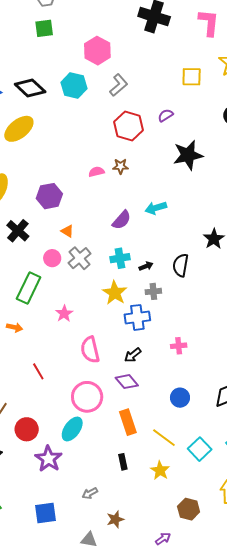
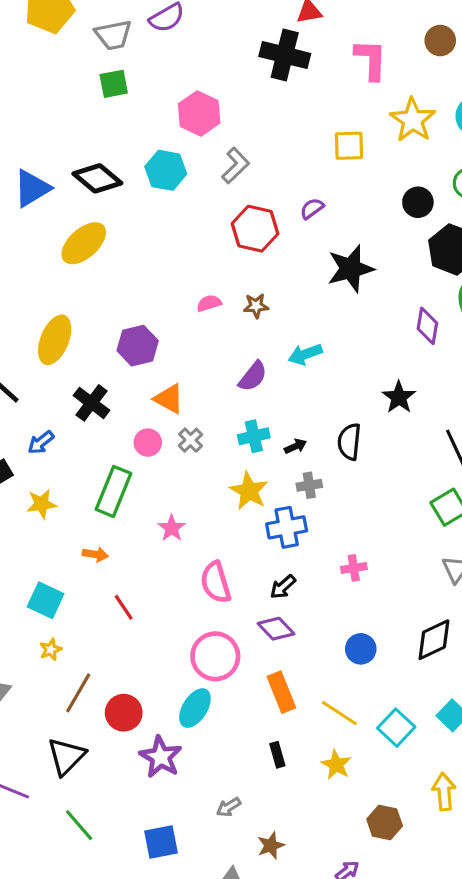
brown star: (121, 166) -> (256, 306), moved
orange triangle: (67, 231) -> (169, 399), size x1.5
gray cross: (79, 258) -> (191, 440), size x0.7
red line: (38, 371) -> (124, 607), moved

